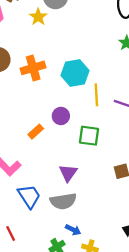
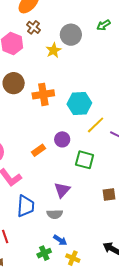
yellow line: (96, 95) -> (96, 125), turned 42
blue trapezoid: (29, 196) -> (26, 206), turned 30
gray semicircle: (63, 201) -> (55, 214), size x0.7

